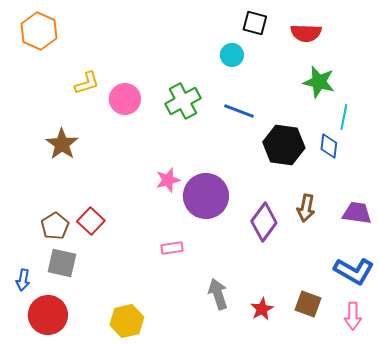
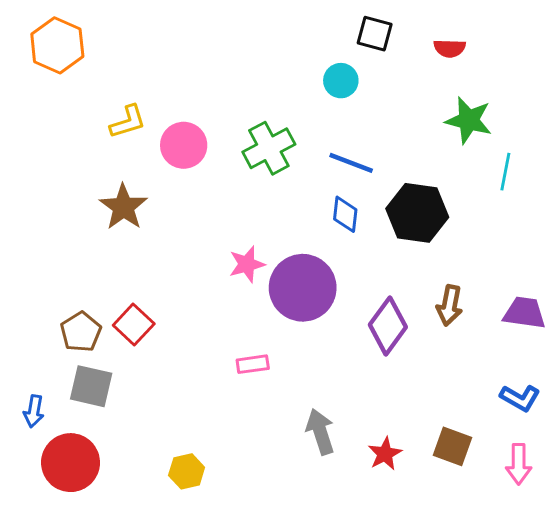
red semicircle: (306, 33) -> (450, 48), size x0.7
brown star: (62, 144) -> (123, 207), moved
blue diamond: (329, 146) -> (345, 214), moved
blue L-shape: (354, 271) -> (520, 398), size x0.7
yellow hexagon: (127, 321) -> (187, 471), size x0.7

